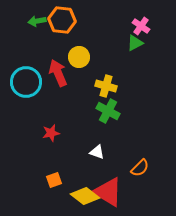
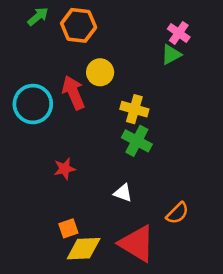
green arrow: (37, 21) -> (38, 16), moved, turned 150
yellow diamond: (85, 196) -> (84, 249), moved, turned -40

